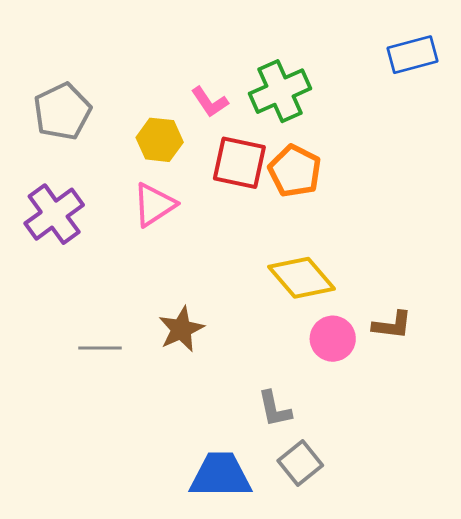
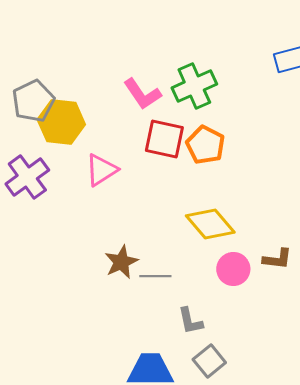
pink L-shape: (210, 102) -> (142, 94), size x1.4
yellow hexagon: (160, 140) -> (61, 122), moved, size x1.4
gray line: (100, 348) -> (155, 276), moved

